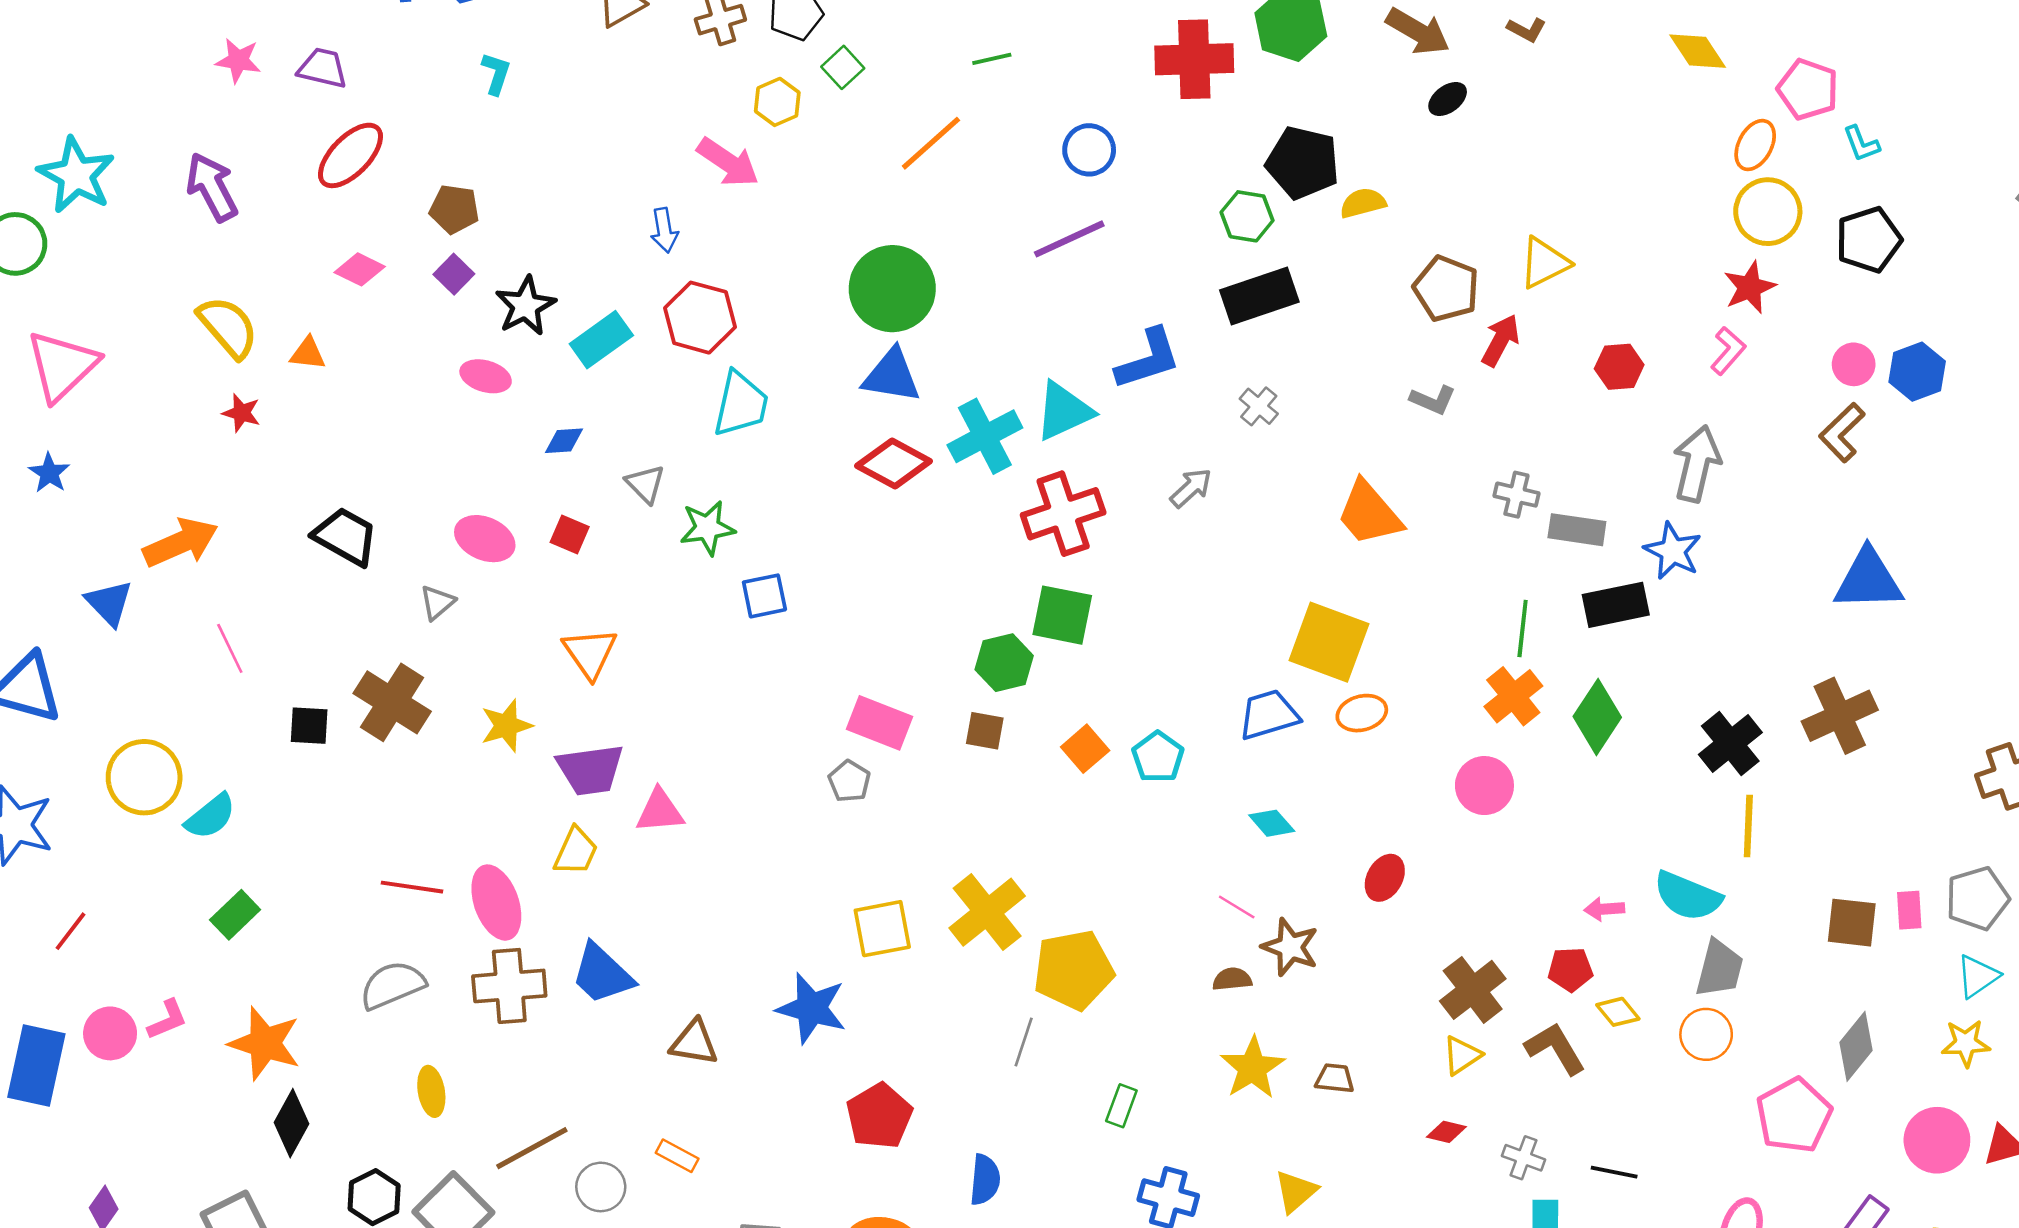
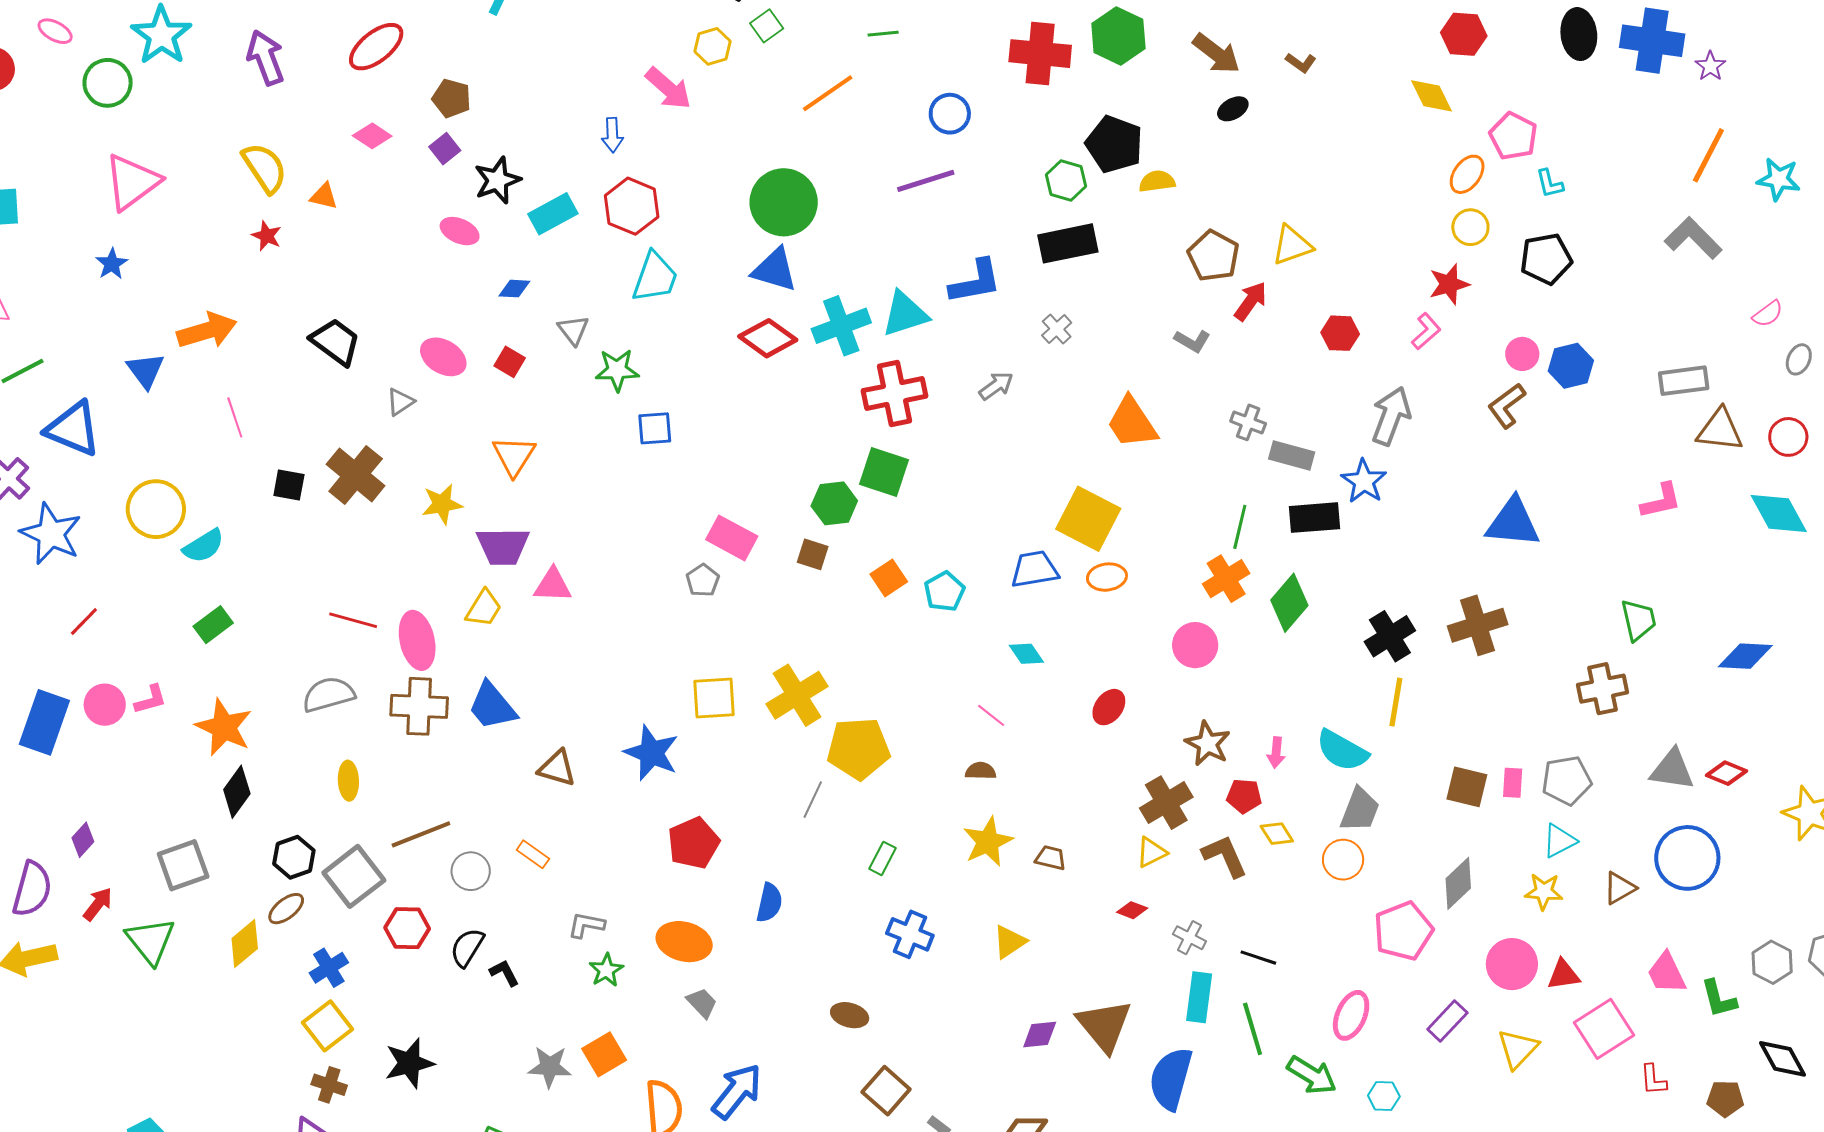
yellow circle: (1768, 212) -> (1470, 227), size x0.7
pink arrow: (1604, 909) -> (1276, 753), turned -88
brown star: (1290, 947) -> (1208, 744), moved

